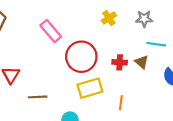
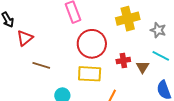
yellow cross: (109, 18) -> (128, 19), size x1.6
red cross: (120, 62) -> (123, 61), turned -32

